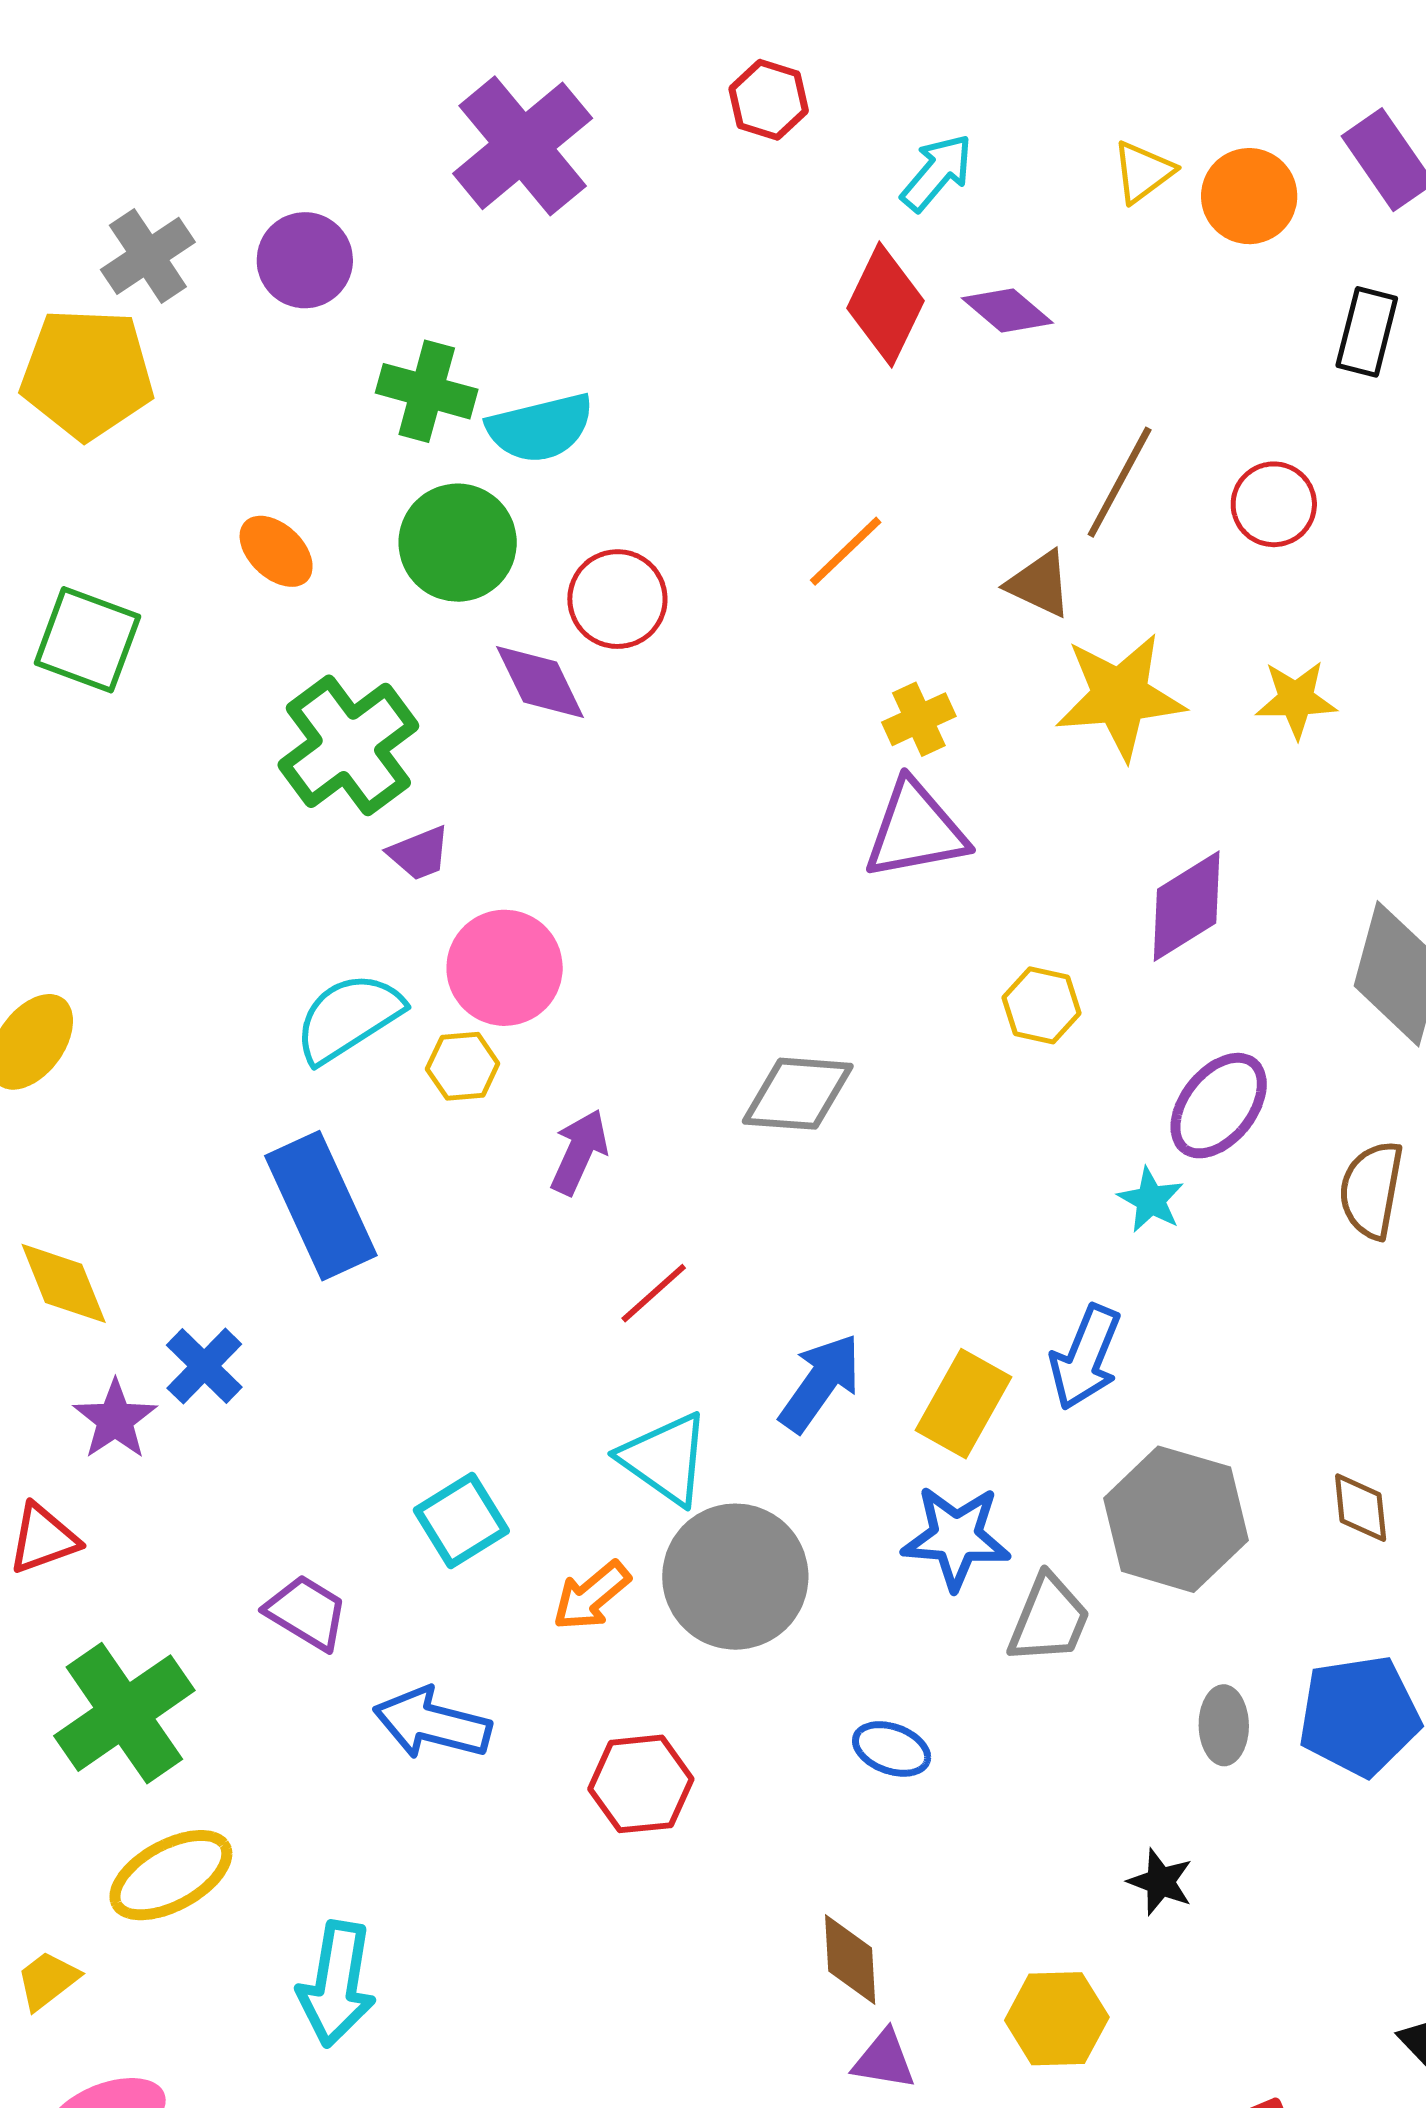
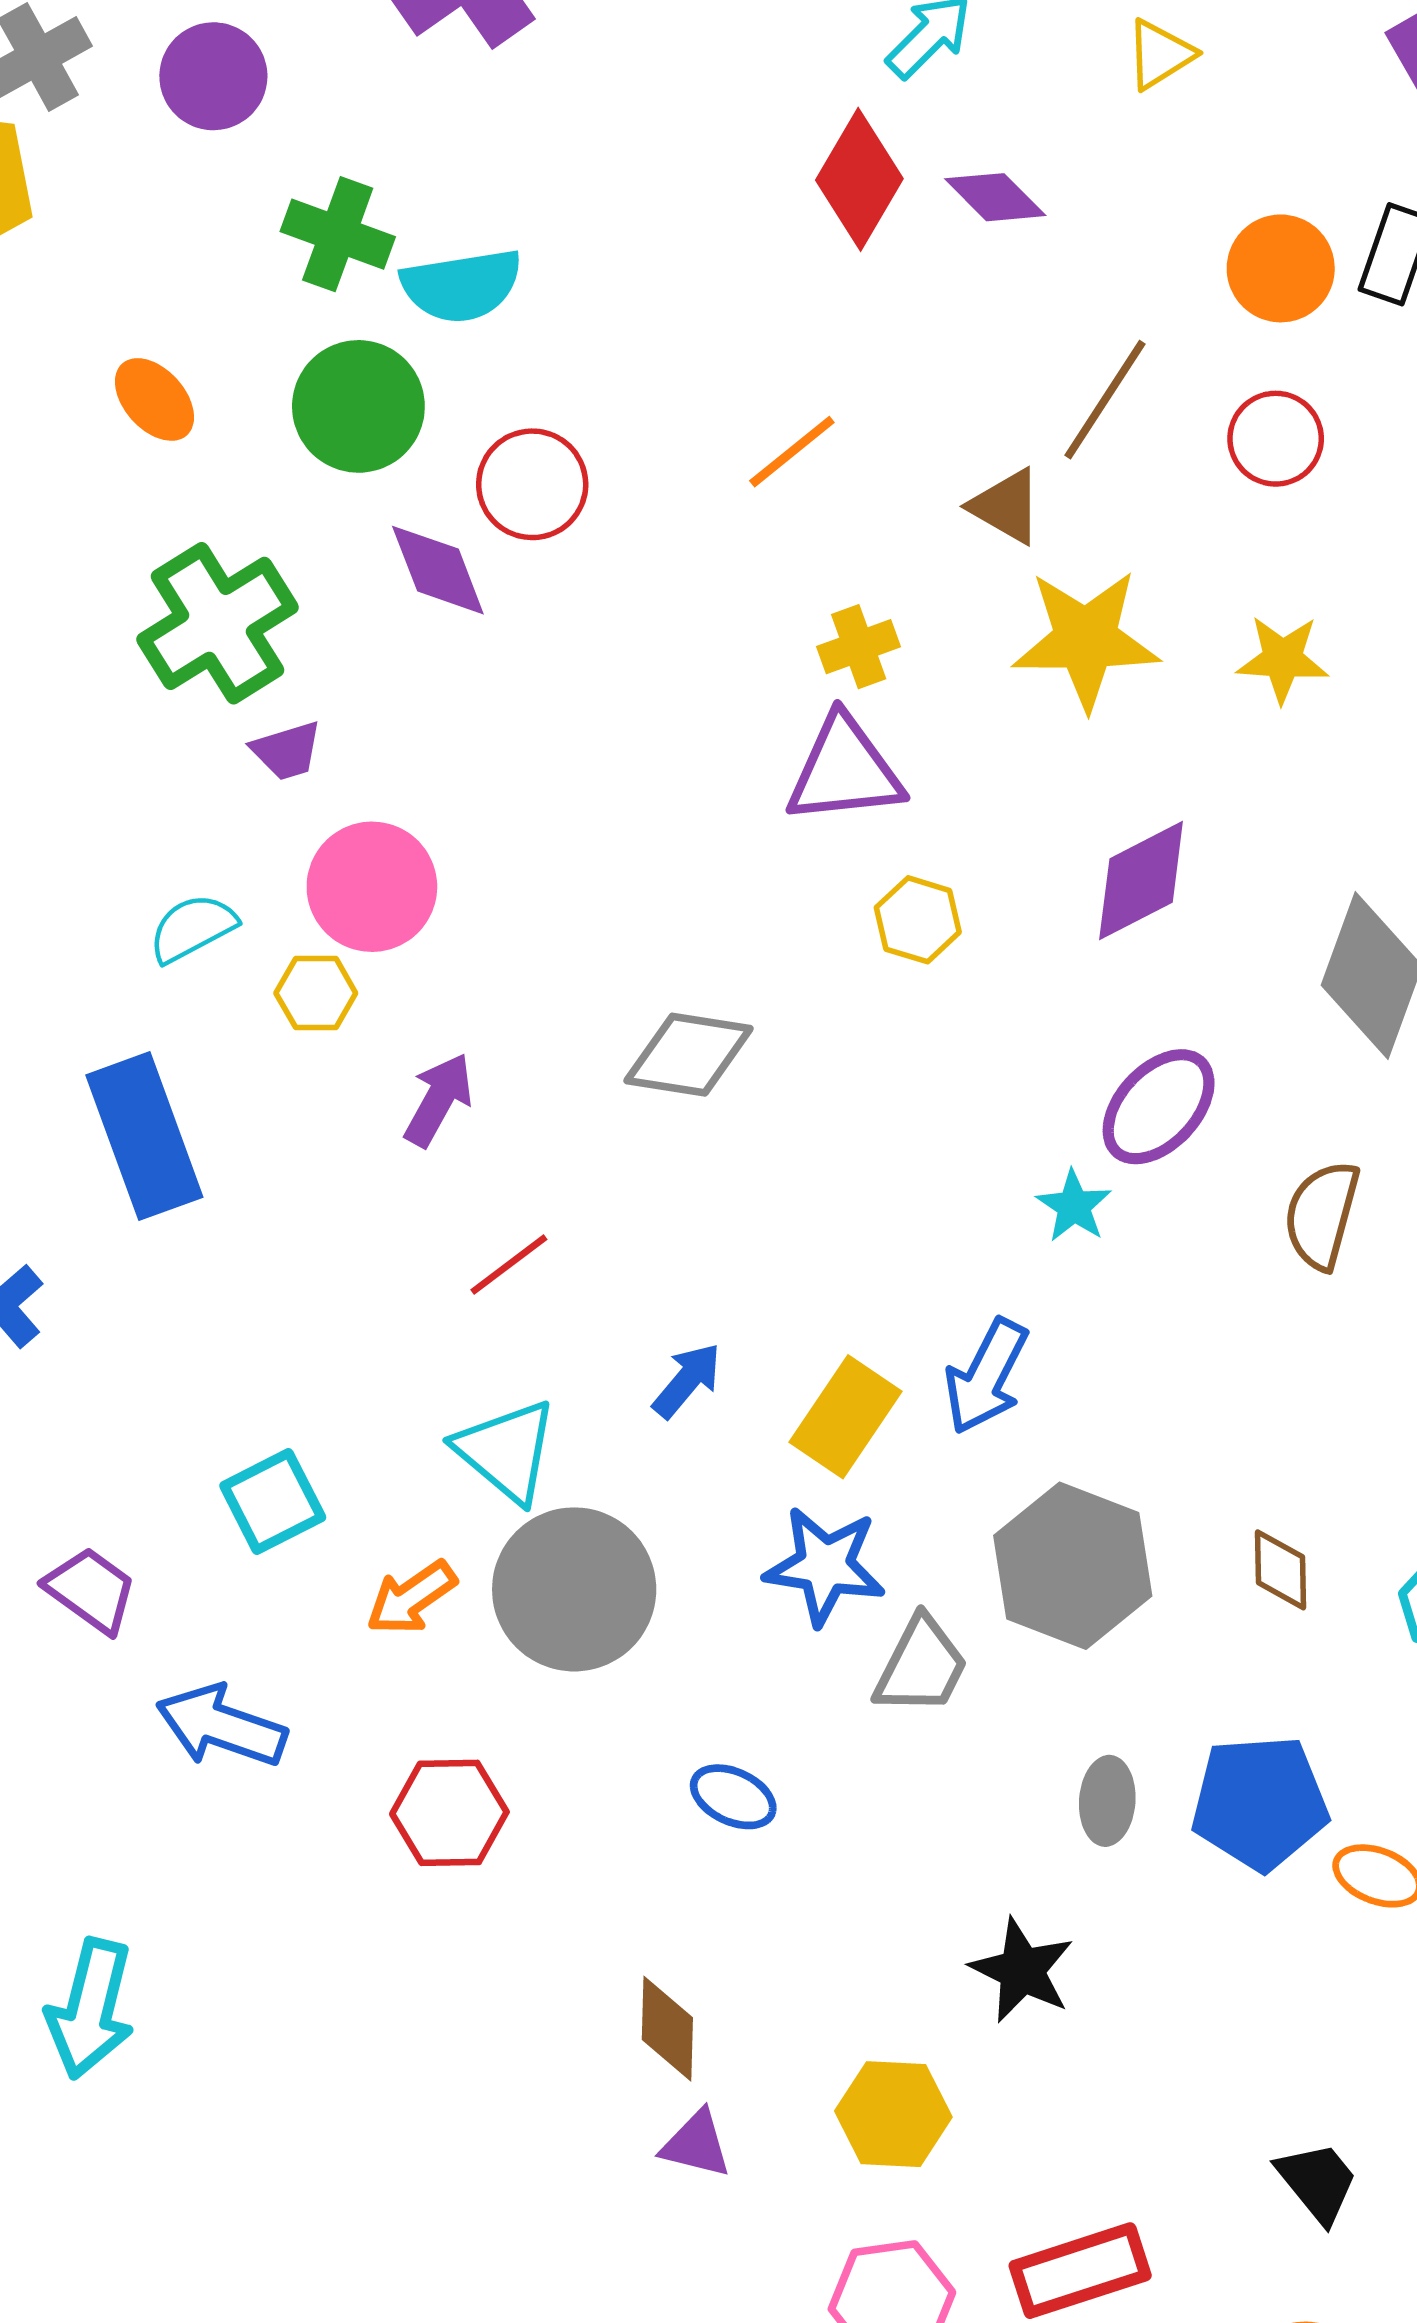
orange circle: (1249, 196) -> (1281, 268), moved
yellow hexagon: (1041, 1005) -> (918, 920), moved
cyan semicircle: (348, 1018) -> (193, 928), size x0.7
blue arrow: (820, 1383) -> (687, 1380), size x0.7
black star: (1160, 1882) -> (1022, 1970), size x1.4

